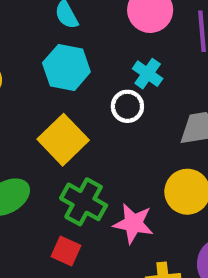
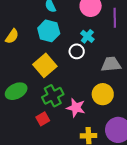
green cross: (84, 202) -> (53, 96), turned 30
red square: (66, 251) -> (43, 119), turned 32

